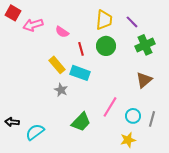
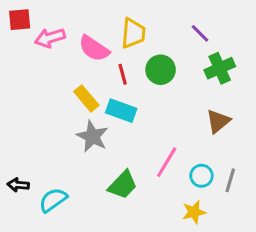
red square: (13, 13) -> (20, 20), turned -35
yellow trapezoid: (104, 20) -> (133, 33), moved
pink semicircle: (62, 32) -> (94, 48), size x1.5
gray star: (61, 90) -> (92, 136), size x1.5

